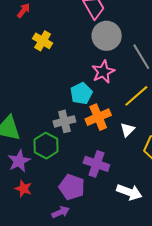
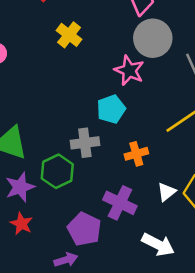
pink star: (103, 72) -> (129, 70), moved, turned -30
orange cross: (98, 117) -> (136, 154), moved, size x0.7
white triangle: (127, 130) -> (167, 192), moved

